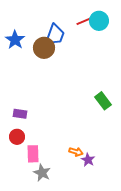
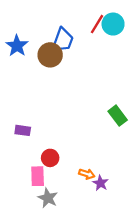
red line: (85, 21) -> (97, 24), turned -36
red circle: (17, 137) -> (50, 158), moved

